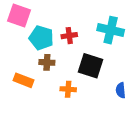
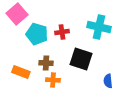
pink square: (19, 15) -> (17, 14), turned 30
brown cross: (47, 62) -> (46, 63), moved
orange cross: (68, 89) -> (53, 80), moved

